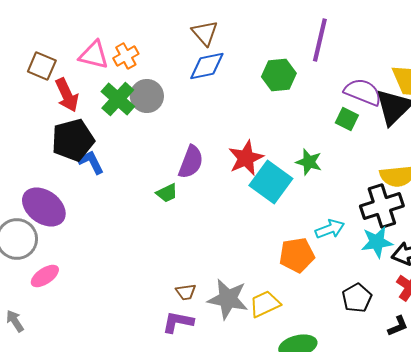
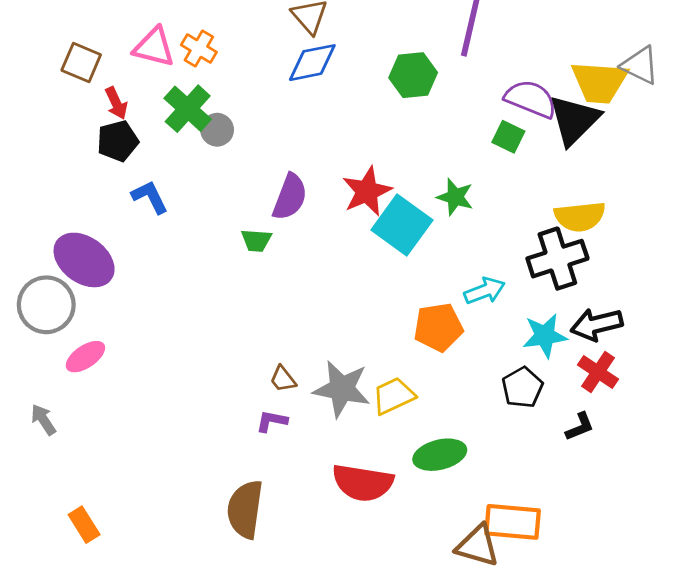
orange cross: (126, 56) -> (199, 49), turned -30
red arrow: (67, 95) -> (116, 103), size x0.7
gray circle: (147, 96) -> (217, 130), moved, size x0.7
black pentagon: (73, 140) -> (118, 141), moved, size x0.7
green trapezoid: (167, 193) -> (256, 240), turned 30
cyan star: (377, 242) -> (545, 336), moved
brown trapezoid: (186, 292) -> (283, 379), turned 60
purple L-shape: (178, 322) -> (272, 421), size x0.7

